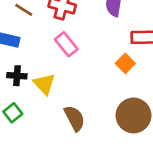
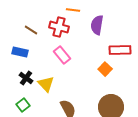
black cross: (17, 76) -> (26, 78), turned 32

